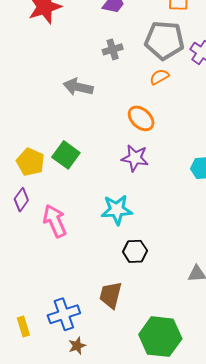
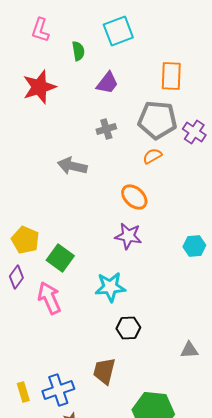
green square: (66, 155) -> (60, 258), moved
yellow rectangle: (23, 326) -> (23, 392), moved

